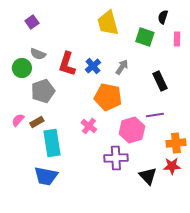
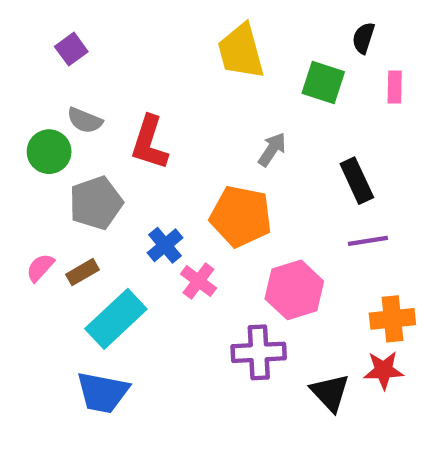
blue cross: (93, 66) -> (165, 245), moved
purple line: (155, 115) -> (368, 241), moved
cyan rectangle: (52, 143) -> (116, 319), turned 56

